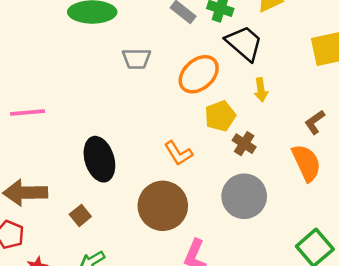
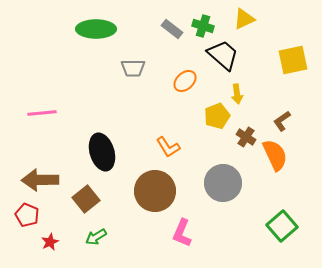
orange ellipse: (199, 74) -> (185, 81), size x0.7
yellow pentagon: (220, 116) -> (217, 116), moved
brown cross: (244, 144) -> (246, 137), moved
brown square: (80, 215) -> (86, 199), size x1.5

